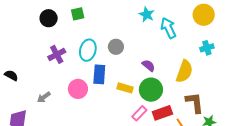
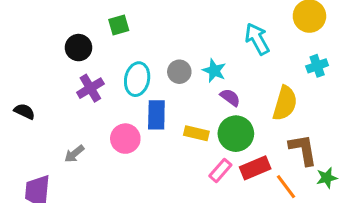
cyan star: (147, 14) -> (214, 71), moved
black circle: (49, 18) -> (79, 48), moved
black semicircle: (11, 75) -> (24, 111), moved

